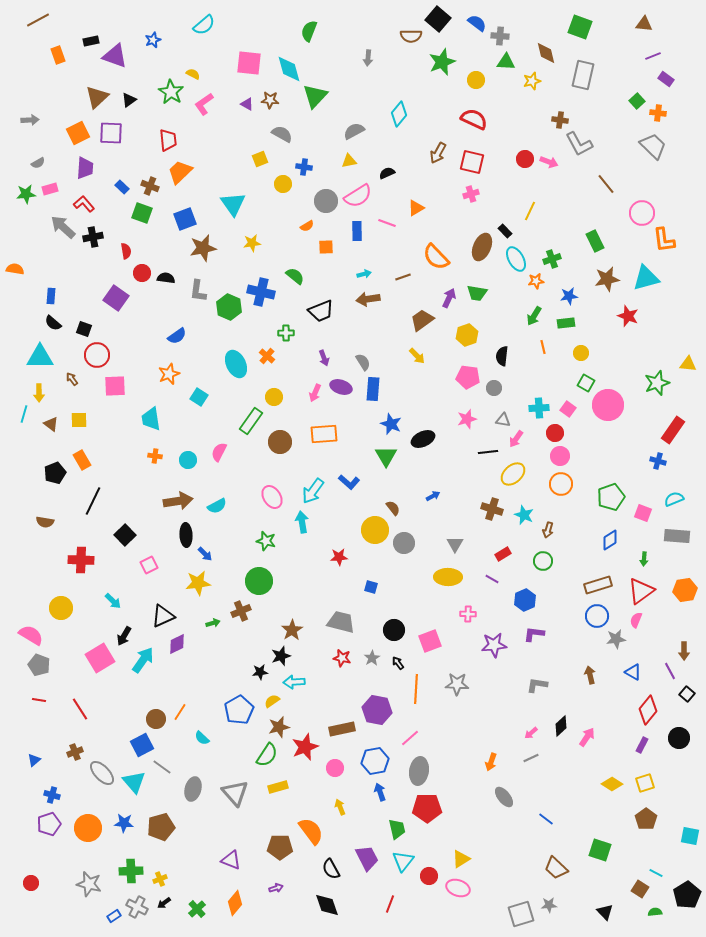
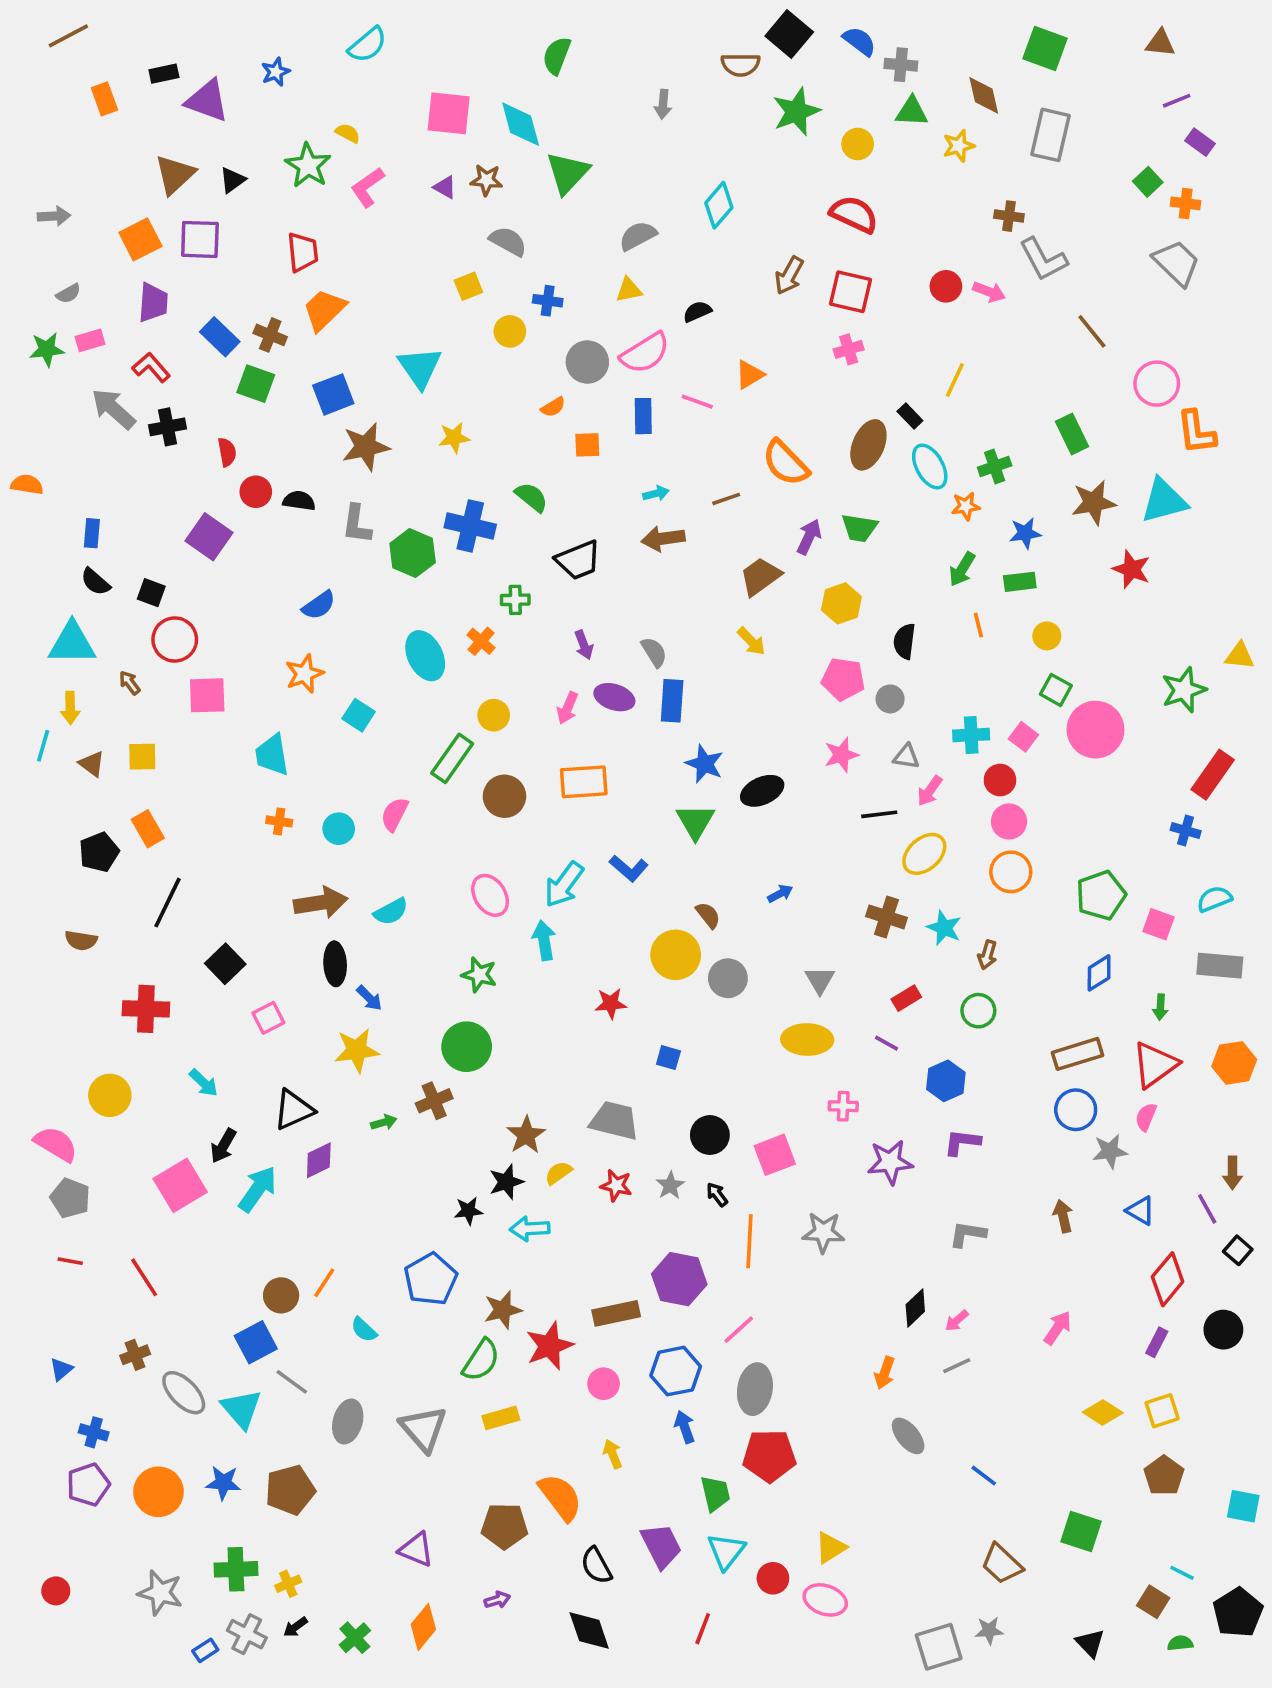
blue rectangle: (122, 187) -> (220, 337), size x1.5
yellow semicircle: (272, 701) -> (559, 1173), moved
black diamond: (561, 726) -> (915, 1308), moved

